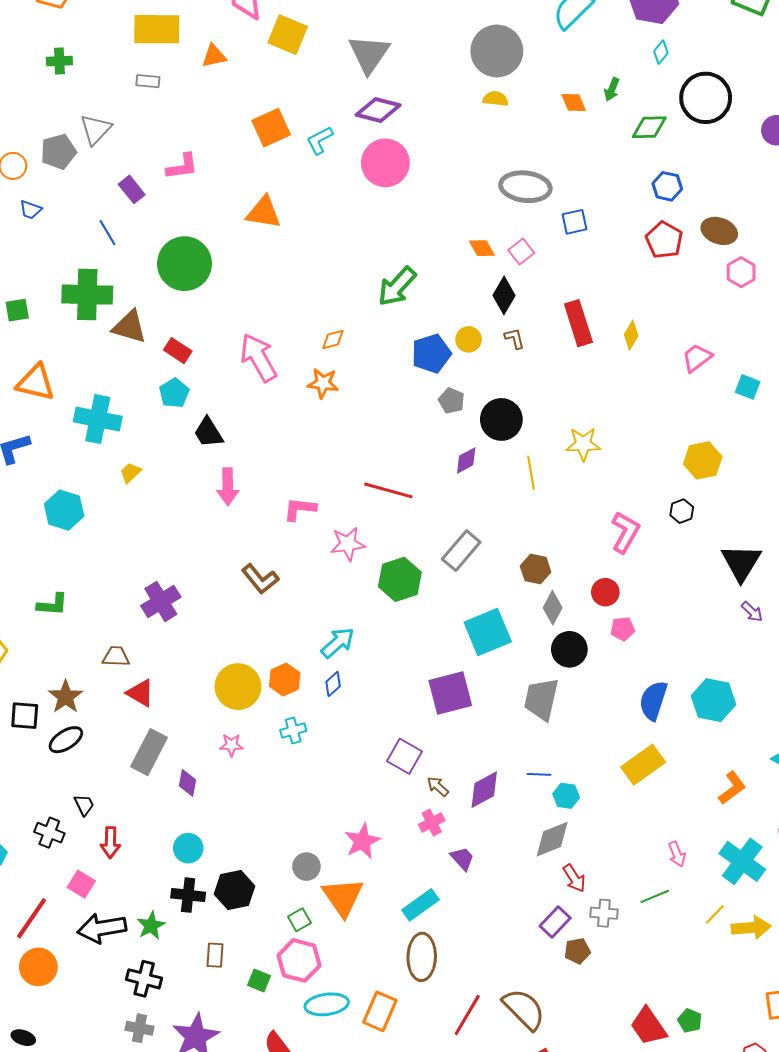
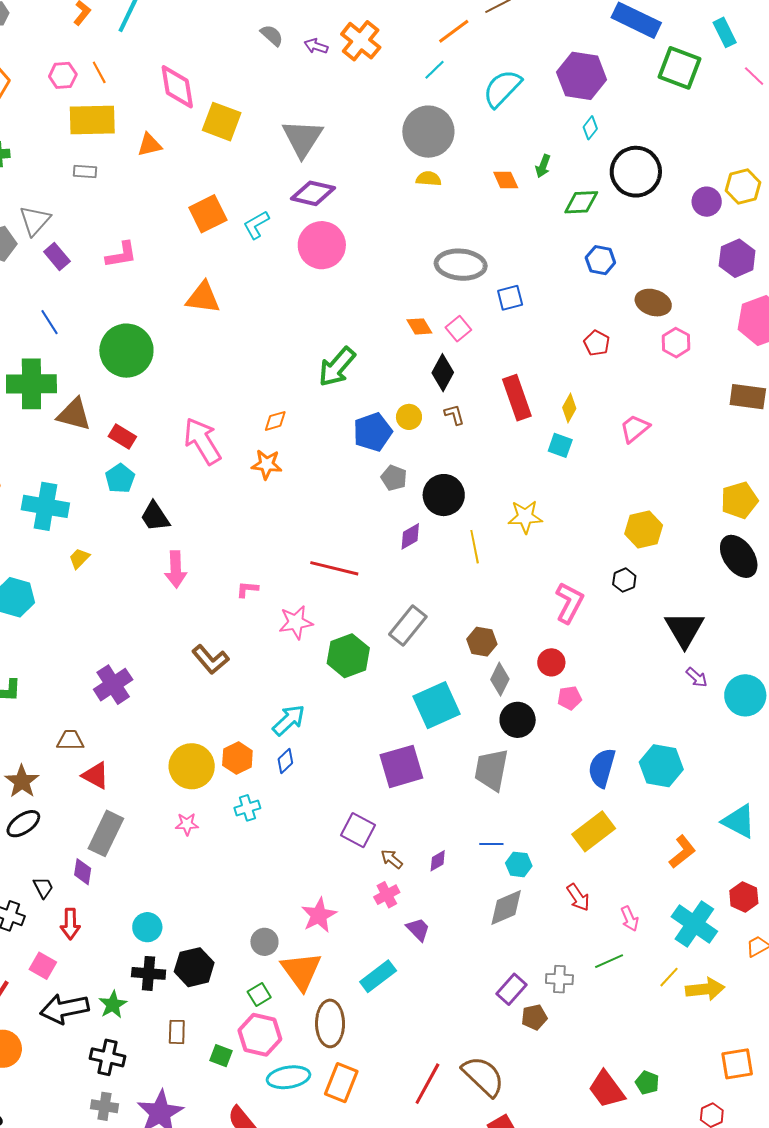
purple rectangle: (132, 189) -> (57, 257), moved
red pentagon: (664, 240) -> (597, 343), moved, size x0.7
cyan square: (748, 387) -> (560, 445), moved
pink L-shape: (300, 509) -> (247, 589), size x0.7
purple diamond: (187, 783) -> (83, 872), moved
purple diamond: (484, 790) -> (438, 861), size x0.6
red arrow: (574, 878) -> (578, 897), moved
brown ellipse: (422, 957) -> (330, 1023), moved

